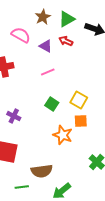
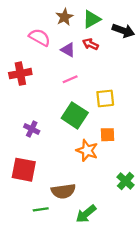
yellow square: (79, 100) -> (105, 98), moved, turned -36
green square: (52, 104) -> (75, 115), size x1.6

